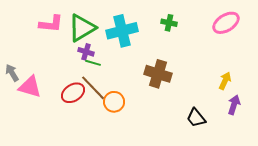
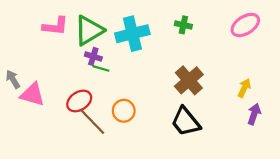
brown cross: (158, 74) -> (189, 80), moved, turned 32
brown line: (93, 88) -> (92, 122), moved
black trapezoid: (196, 118) -> (186, 122), moved, size x1.4

